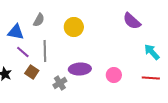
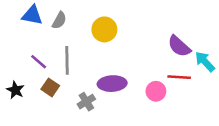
purple semicircle: (132, 21) -> (179, 46), moved
blue triangle: (16, 32) -> (32, 15), moved
red line: (151, 78) -> (179, 77), moved

